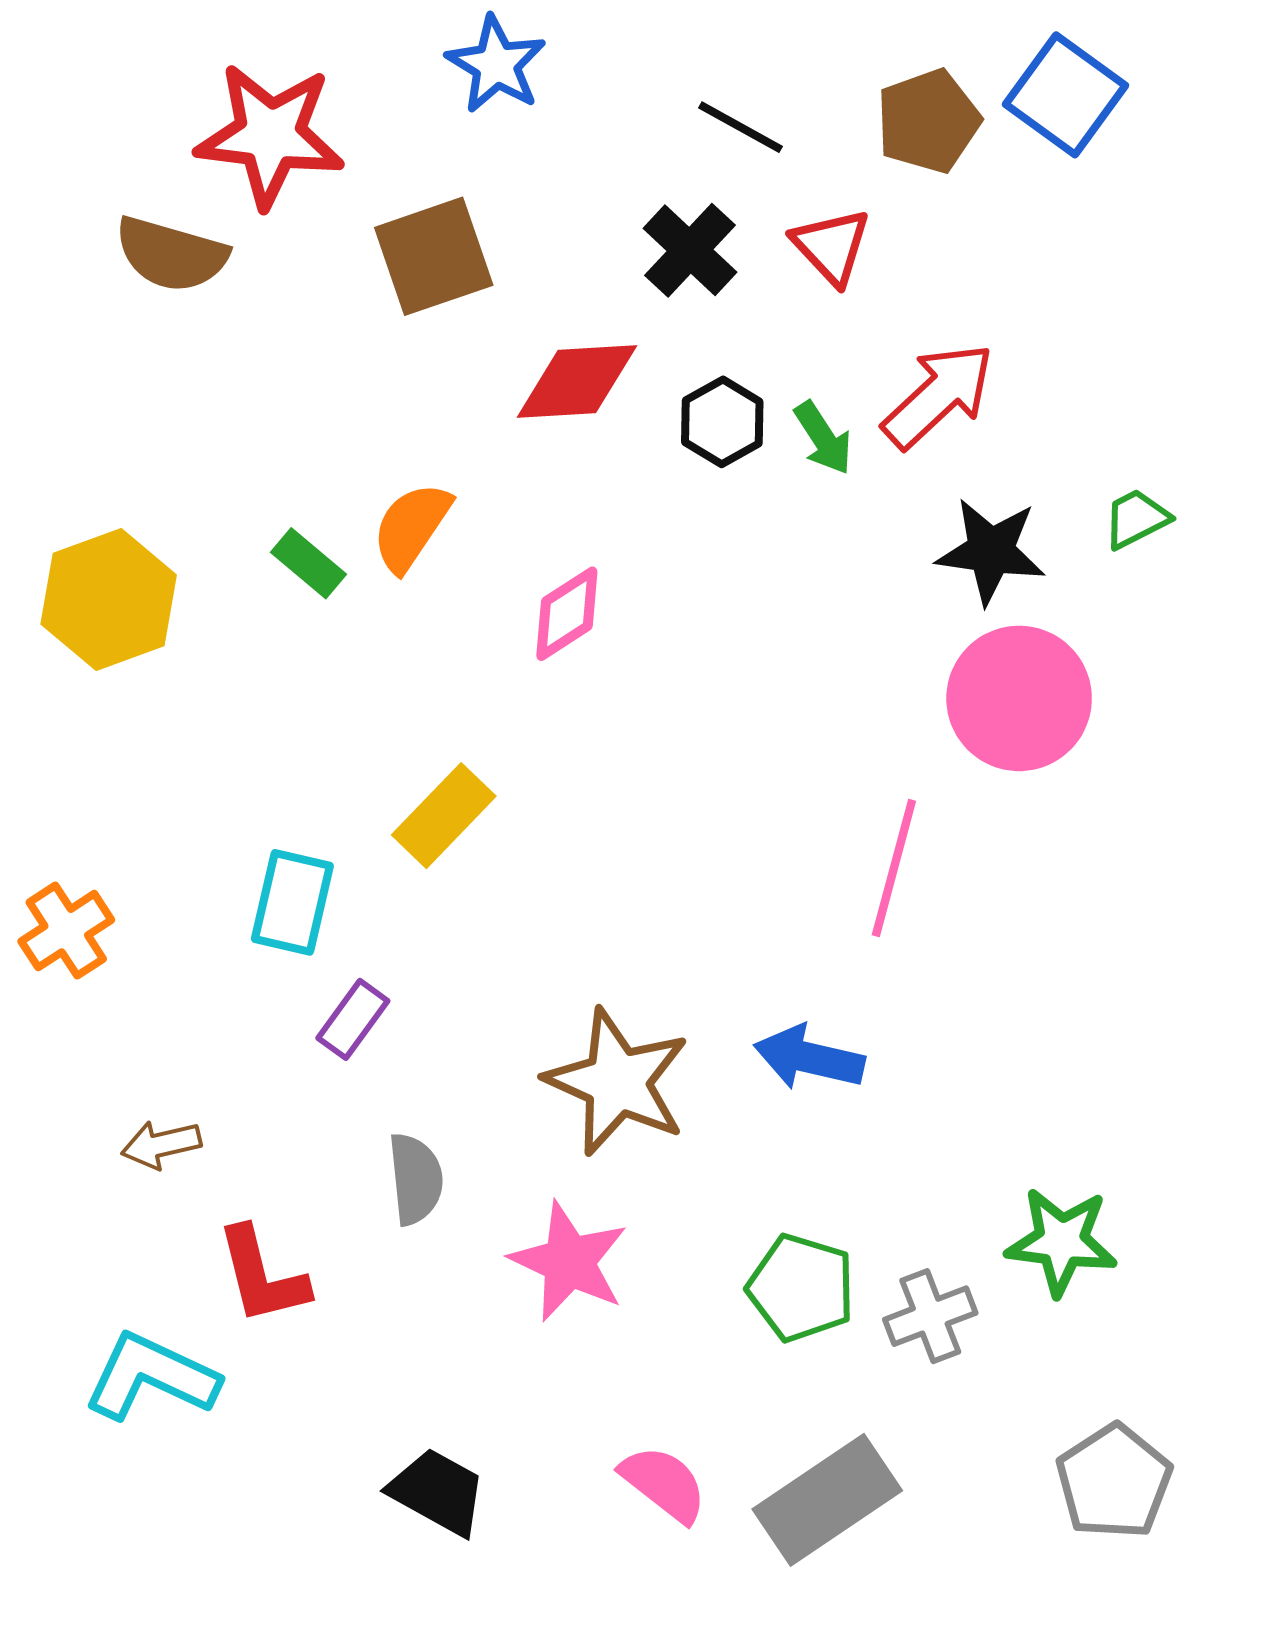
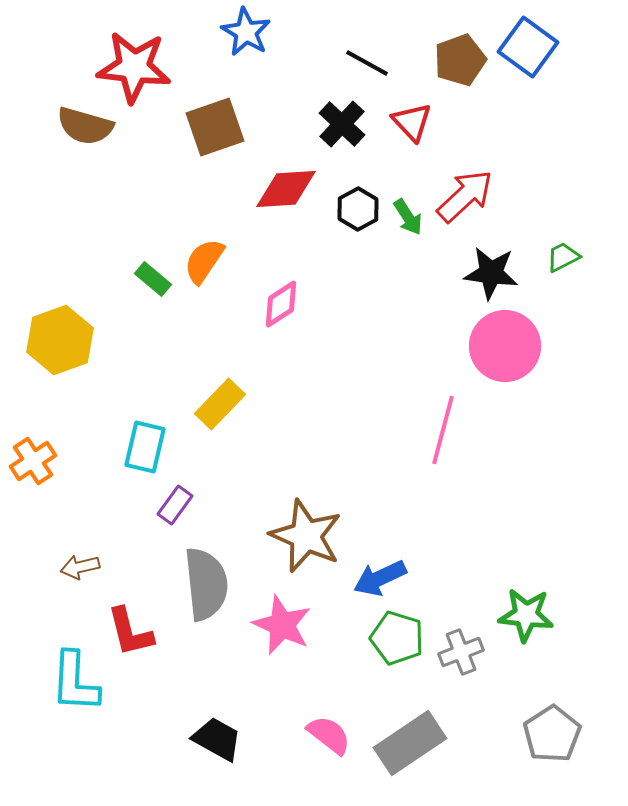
yellow hexagon: (109, 600) -> (60, 340), moved
blue arrow: (809, 1058) -> (380, 578), moved, turned -38
gray semicircle: (415, 1179) -> (206, 584), size x1.6
cyan L-shape: (151, 1377) -> (75, 682), turned -112

